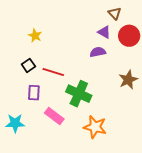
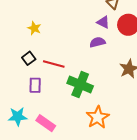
pink rectangle: (54, 116) -> (46, 123), moved
orange star: (95, 127) -> (98, 117), turned 30

